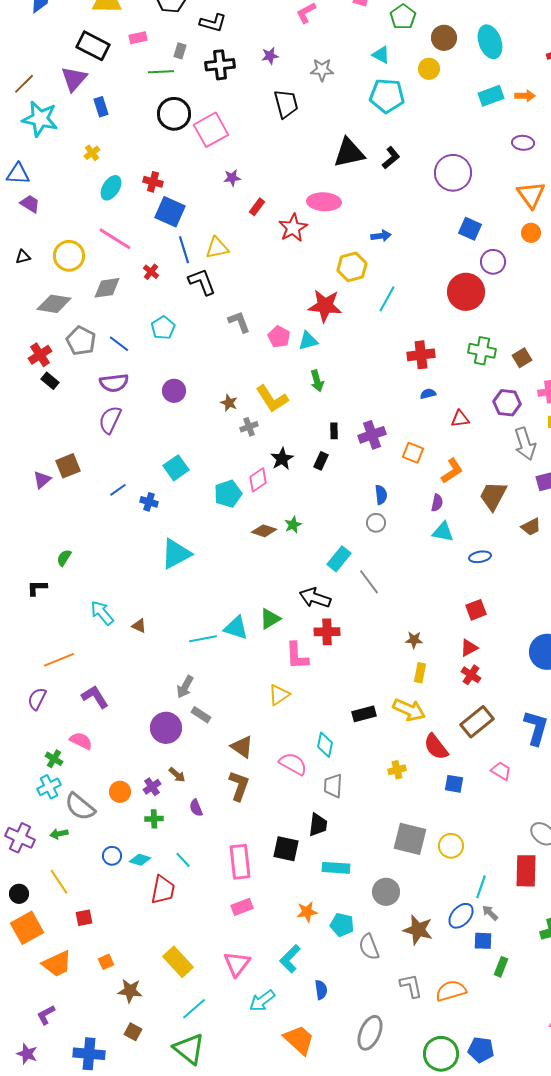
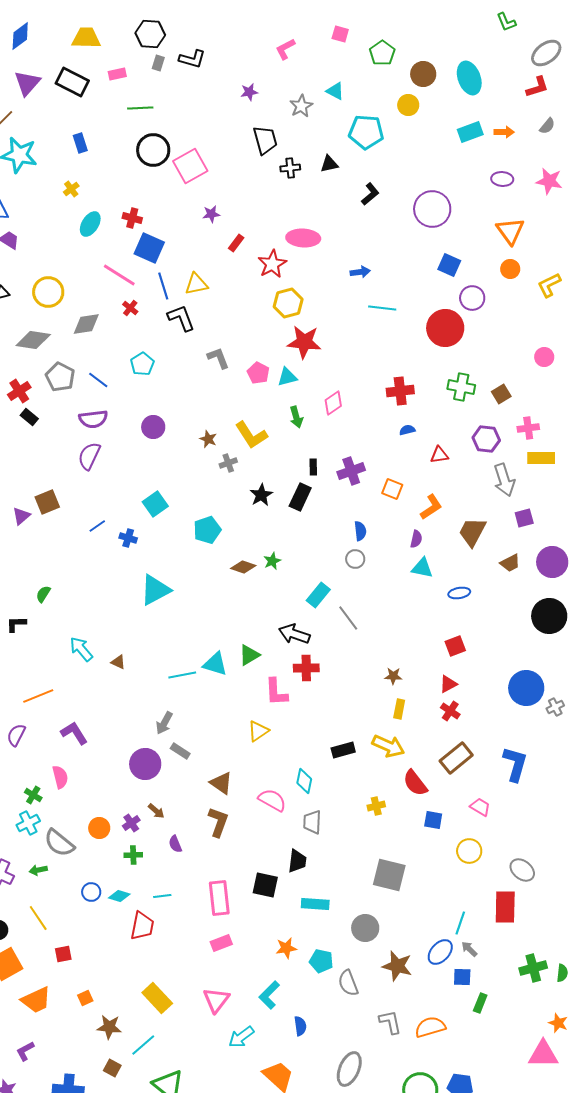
gray rectangle: (180, 51) -> (158, 63), moved
cyan triangle: (381, 55) -> (335, 91), moved
black cross: (220, 65) -> (290, 168), moved, size x0.7
gray star: (322, 70) -> (301, 106), turned -30
purple triangle: (74, 79) -> (27, 83), moved
black triangle: (349, 153) -> (329, 164), moved, size x0.6
pink line: (115, 239) -> (119, 275), moved
yellow hexagon: (352, 267) -> (288, 303), moved
cyan line: (387, 299) -> (382, 308), moved, turned 68
black rectangle: (321, 461) -> (300, 497), size x1.5
pink diamond: (258, 480) -> (333, 403), moved
pink semicircle: (81, 741) -> (60, 777), turned 50
yellow circle: (451, 846) -> (469, 851), moved
cyan line: (183, 860) -> (162, 896), turned -54
cyan line: (194, 1009) -> (143, 1045), moved

